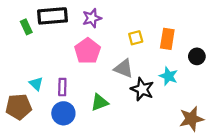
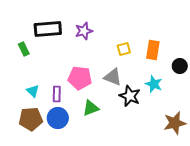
green rectangle: (26, 27) -> (24, 49), moved
pink pentagon: (88, 51) -> (80, 78), moved, turned -30
brown pentagon: (19, 107) -> (31, 119), moved

